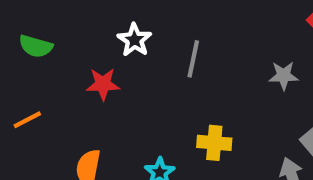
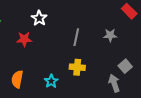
gray line: (193, 59) -> (76, 37), moved

